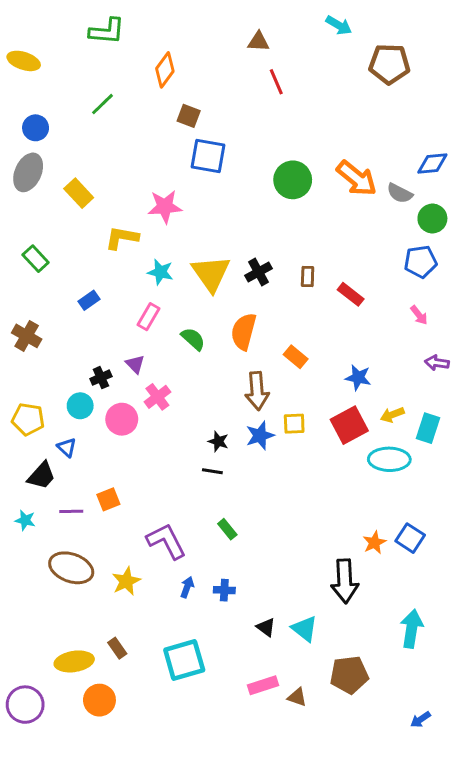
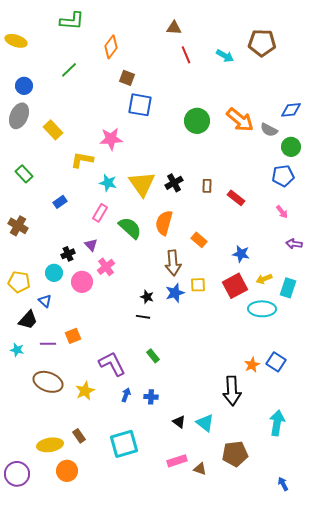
cyan arrow: (339, 25) -> (225, 56), moved
green semicircle: (193, 339) -> (130, 228), size x1.4
blue arrow: (421, 719) -> (283, 484), turned 96

